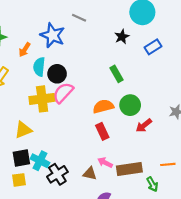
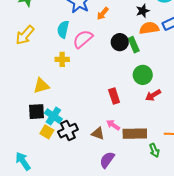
orange arrow: (25, 50) -> (103, 14), moved
black circle: (57, 74) -> (120, 42), moved
pink semicircle: (63, 93) -> (83, 39), moved
yellow cross: (42, 99) -> (62, 59), size x0.6
orange semicircle: (103, 106) -> (149, 28), moved
yellow square: (19, 180) -> (47, 132), moved, turned 32

